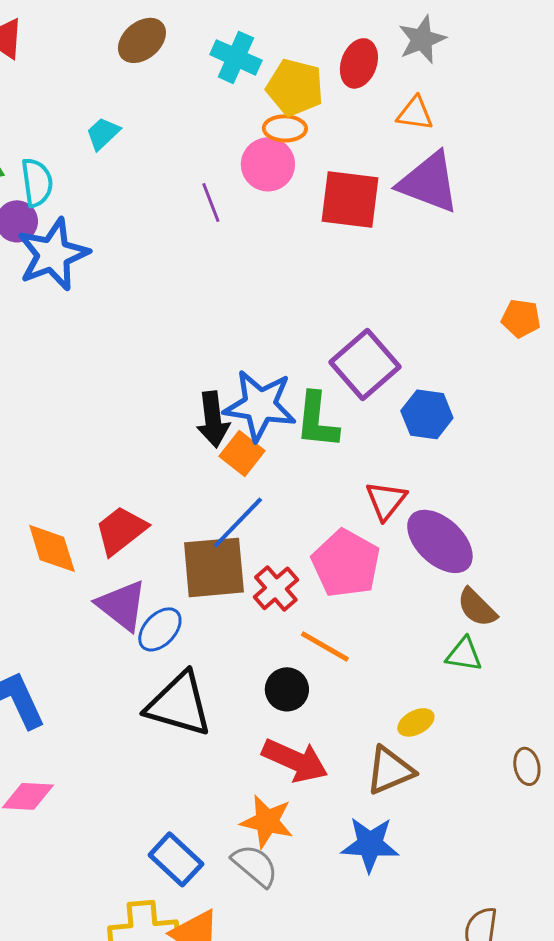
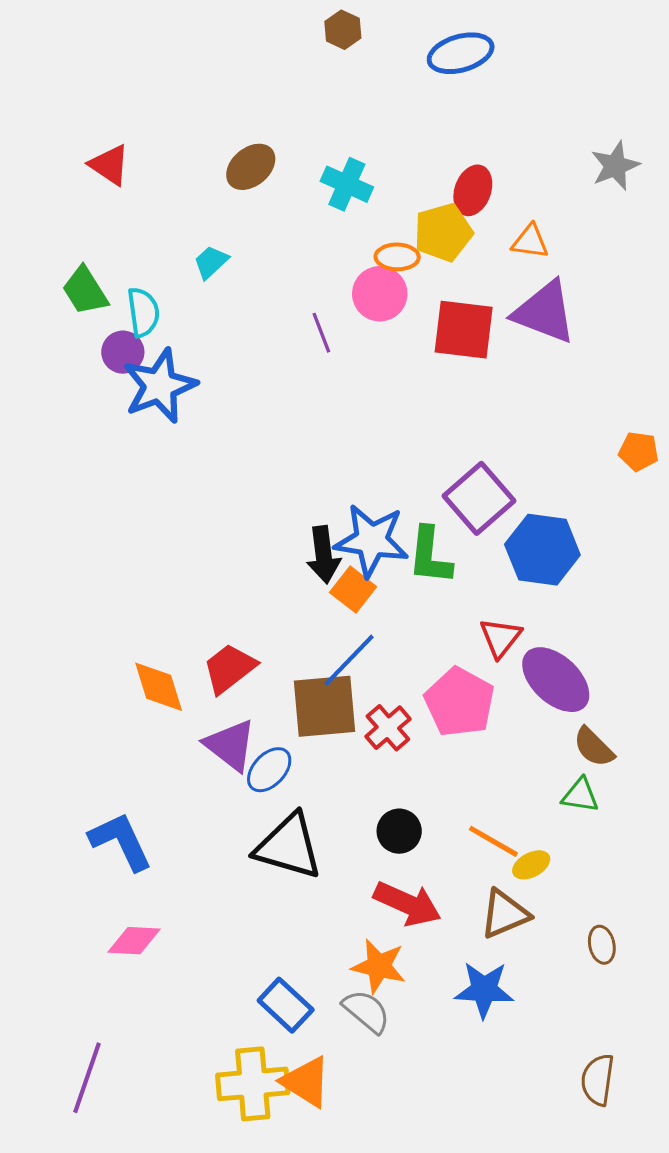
gray star: (422, 39) -> (615, 166), moved
yellow pentagon: (295, 87) -> (443, 232), moved, turned -30
blue hexagon: (427, 414) -> (542, 550), size x1.4
orange line: (325, 646) -> (493, 841), moved
brown ellipse: (527, 766) -> (602, 945), moved

